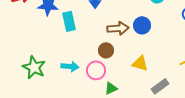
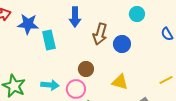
brown arrow: (118, 28) -> (100, 34), moved, turned 110

